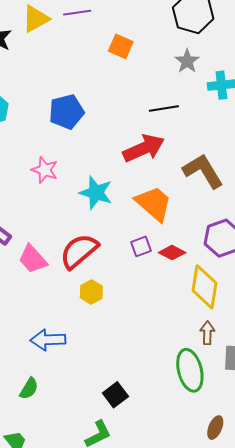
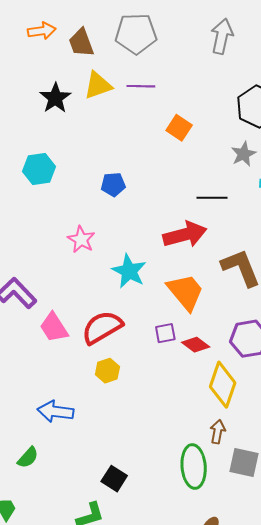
blue pentagon: (67, 112) -> (113, 184), size x0.7
black square: (115, 395) -> (114, 479), turned -30

